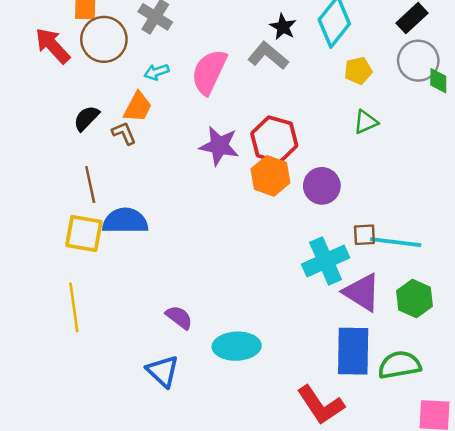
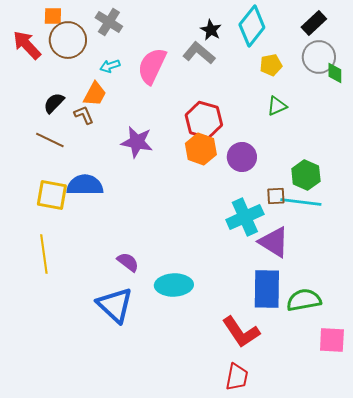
purple star: (219, 146) -> (137, 142), moved
brown line: (90, 185) -> (50, 140), moved, turned -52
green hexagon: (414, 299) -> (306, 175), moved
blue triangle: (163, 371) -> (115, 305), size x1.4

